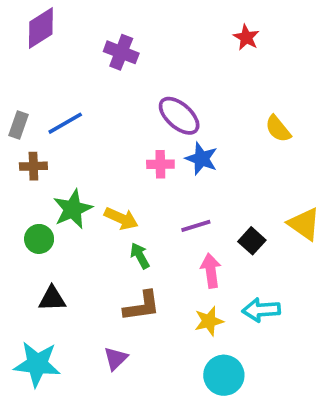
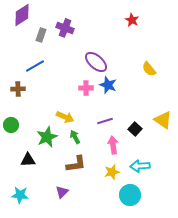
gray rectangle: (19, 125) -> (41, 35), moved
green star: (73, 209) -> (47, 137), moved
green circle: (39, 239) -> (11, 125), moved
cyan star: (37, 364) -> (20, 195), size x0.7
cyan circle: (224, 375) -> (130, 195), moved

